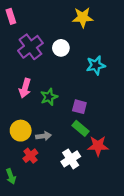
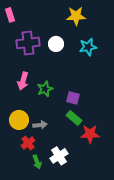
purple cross: (30, 47) -> (28, 43), turned 30
cyan star: (96, 65) -> (88, 47), moved
white cross: (71, 159) -> (59, 156), moved
green arrow: (11, 176) -> (37, 162), moved

